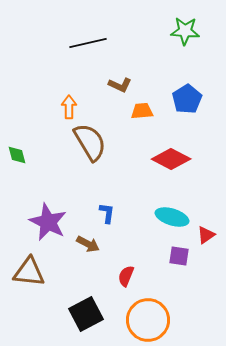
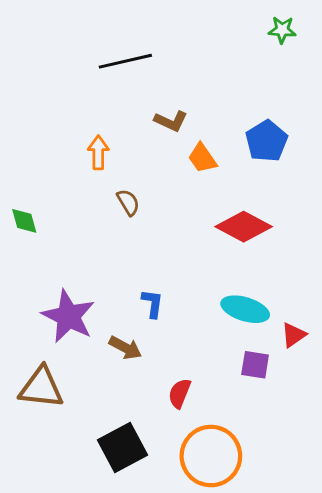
green star: (185, 31) -> (282, 30), moved, size x0.7
orange trapezoid: (142, 111) -> (202, 158), turned -120
brown semicircle: (90, 142) -> (128, 202), size x0.5

